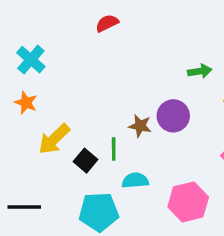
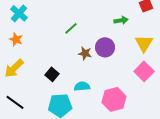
yellow arrow: (54, 139) -> (14, 68), moved
green line: (114, 149) -> (71, 28), moved, turned 48
black line: (24, 207) -> (15, 102), turned 36

